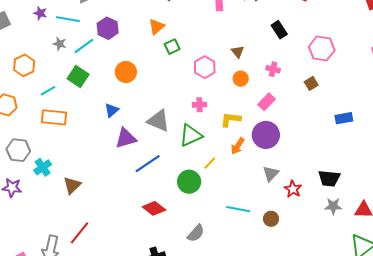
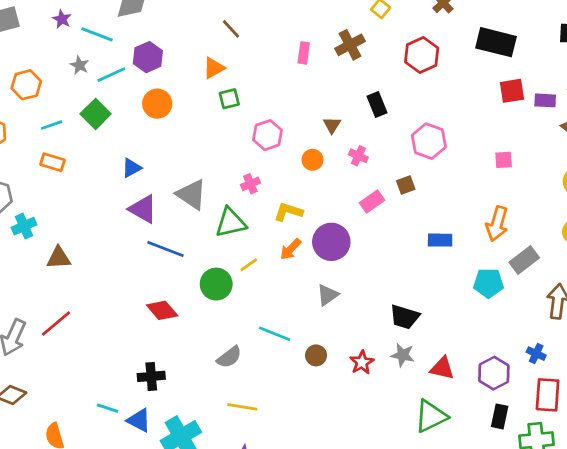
brown triangle: (238, 52) -> (332, 125), moved
orange circle: (126, 72) -> (157, 104), moved
pink rectangle: (266, 102) -> (372, 201), moved
pink cross: (199, 105) -> (250, 184), turned -32
orange rectangle: (54, 117) -> (52, 162), size x0.7
purple triangle: (126, 138) -> (143, 209), turned 35
blue line: (148, 164) -> (166, 249), turned 44
brown triangle: (72, 185) -> (59, 258), turned 30
red star: (293, 189) -> (362, 362), moved
gray semicircle: (196, 233) -> (229, 357), moved

